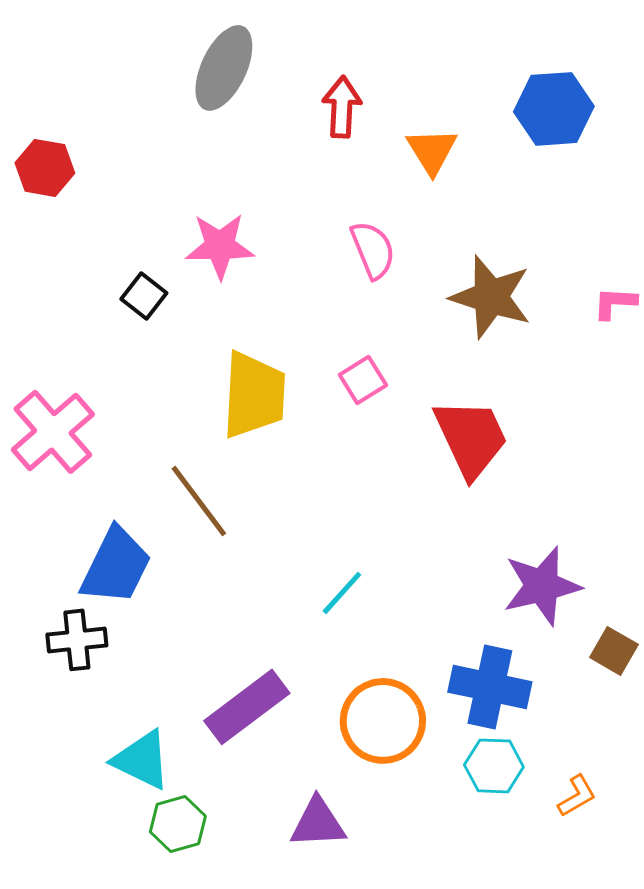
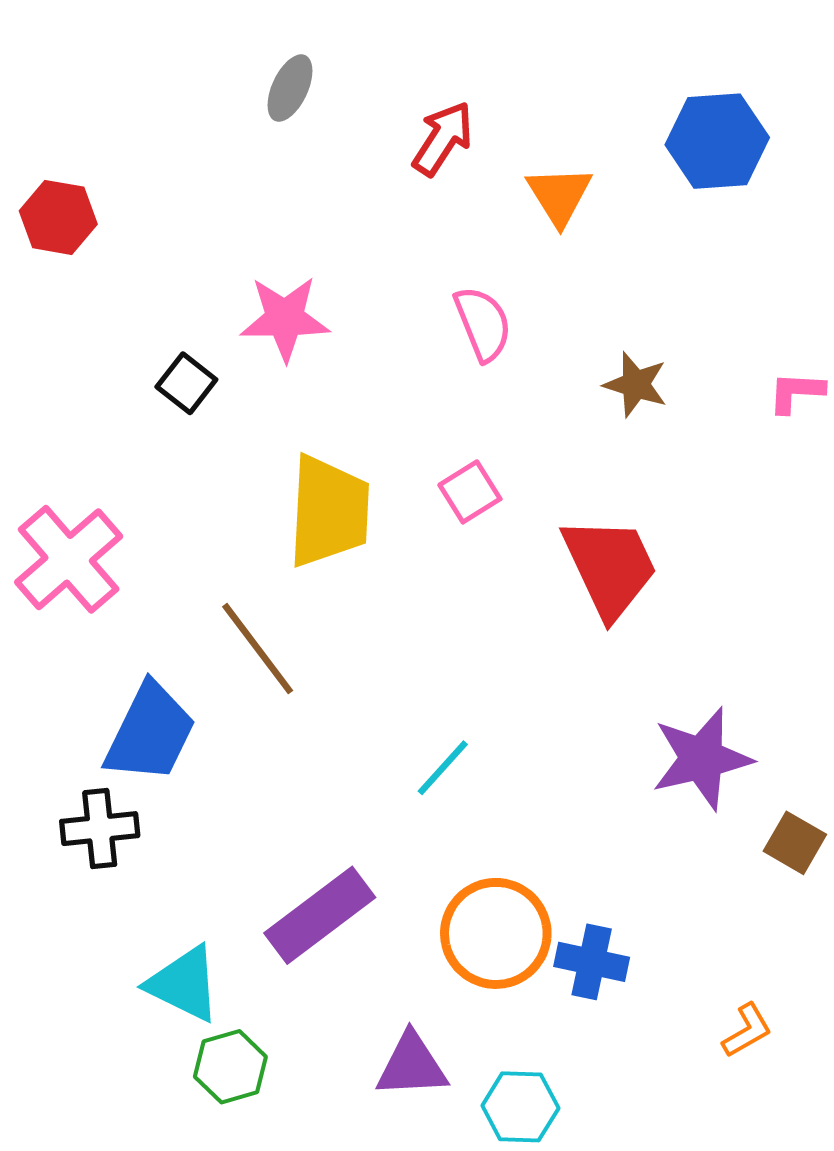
gray ellipse: (224, 68) -> (290, 88), size x0.6
red arrow: (342, 107) -> (443, 139), turned 30
brown star: (491, 297) -> (636, 384), size x0.6
blue cross: (490, 687) -> (592, 962), moved, size x0.7
cyan hexagon: (494, 766) -> (520, 1107), moved

